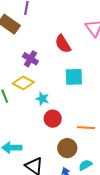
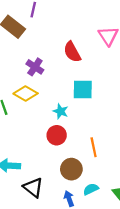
cyan star: (42, 99) -> (61, 111), moved
orange line: (86, 128) -> (94, 147), turned 72

